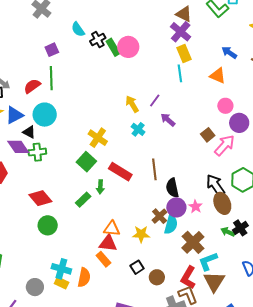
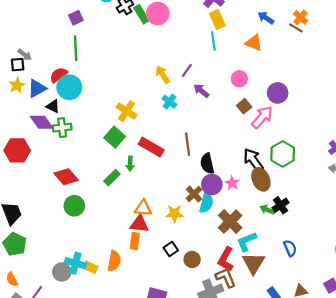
red semicircle: (32, 86) -> (58, 75), moved
pink circle: (225, 106) -> (239, 79), moved
orange rectangle: (103, 259) -> (135, 241), turned 49
cyan cross: (61, 269) -> (75, 263), moved

